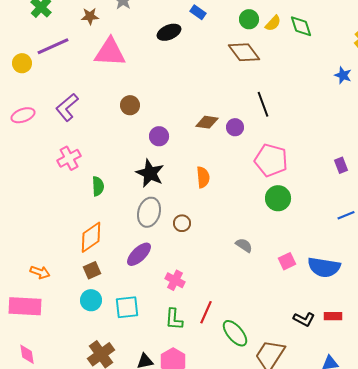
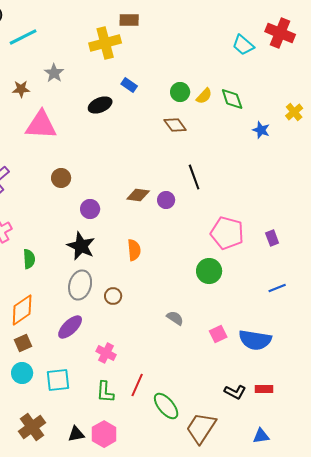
brown diamond: (244, 52) -> (175, 125), size x0.7
blue star: (343, 75) -> (261, 130), moved
pink pentagon: (271, 160) -> (227, 233), moved

